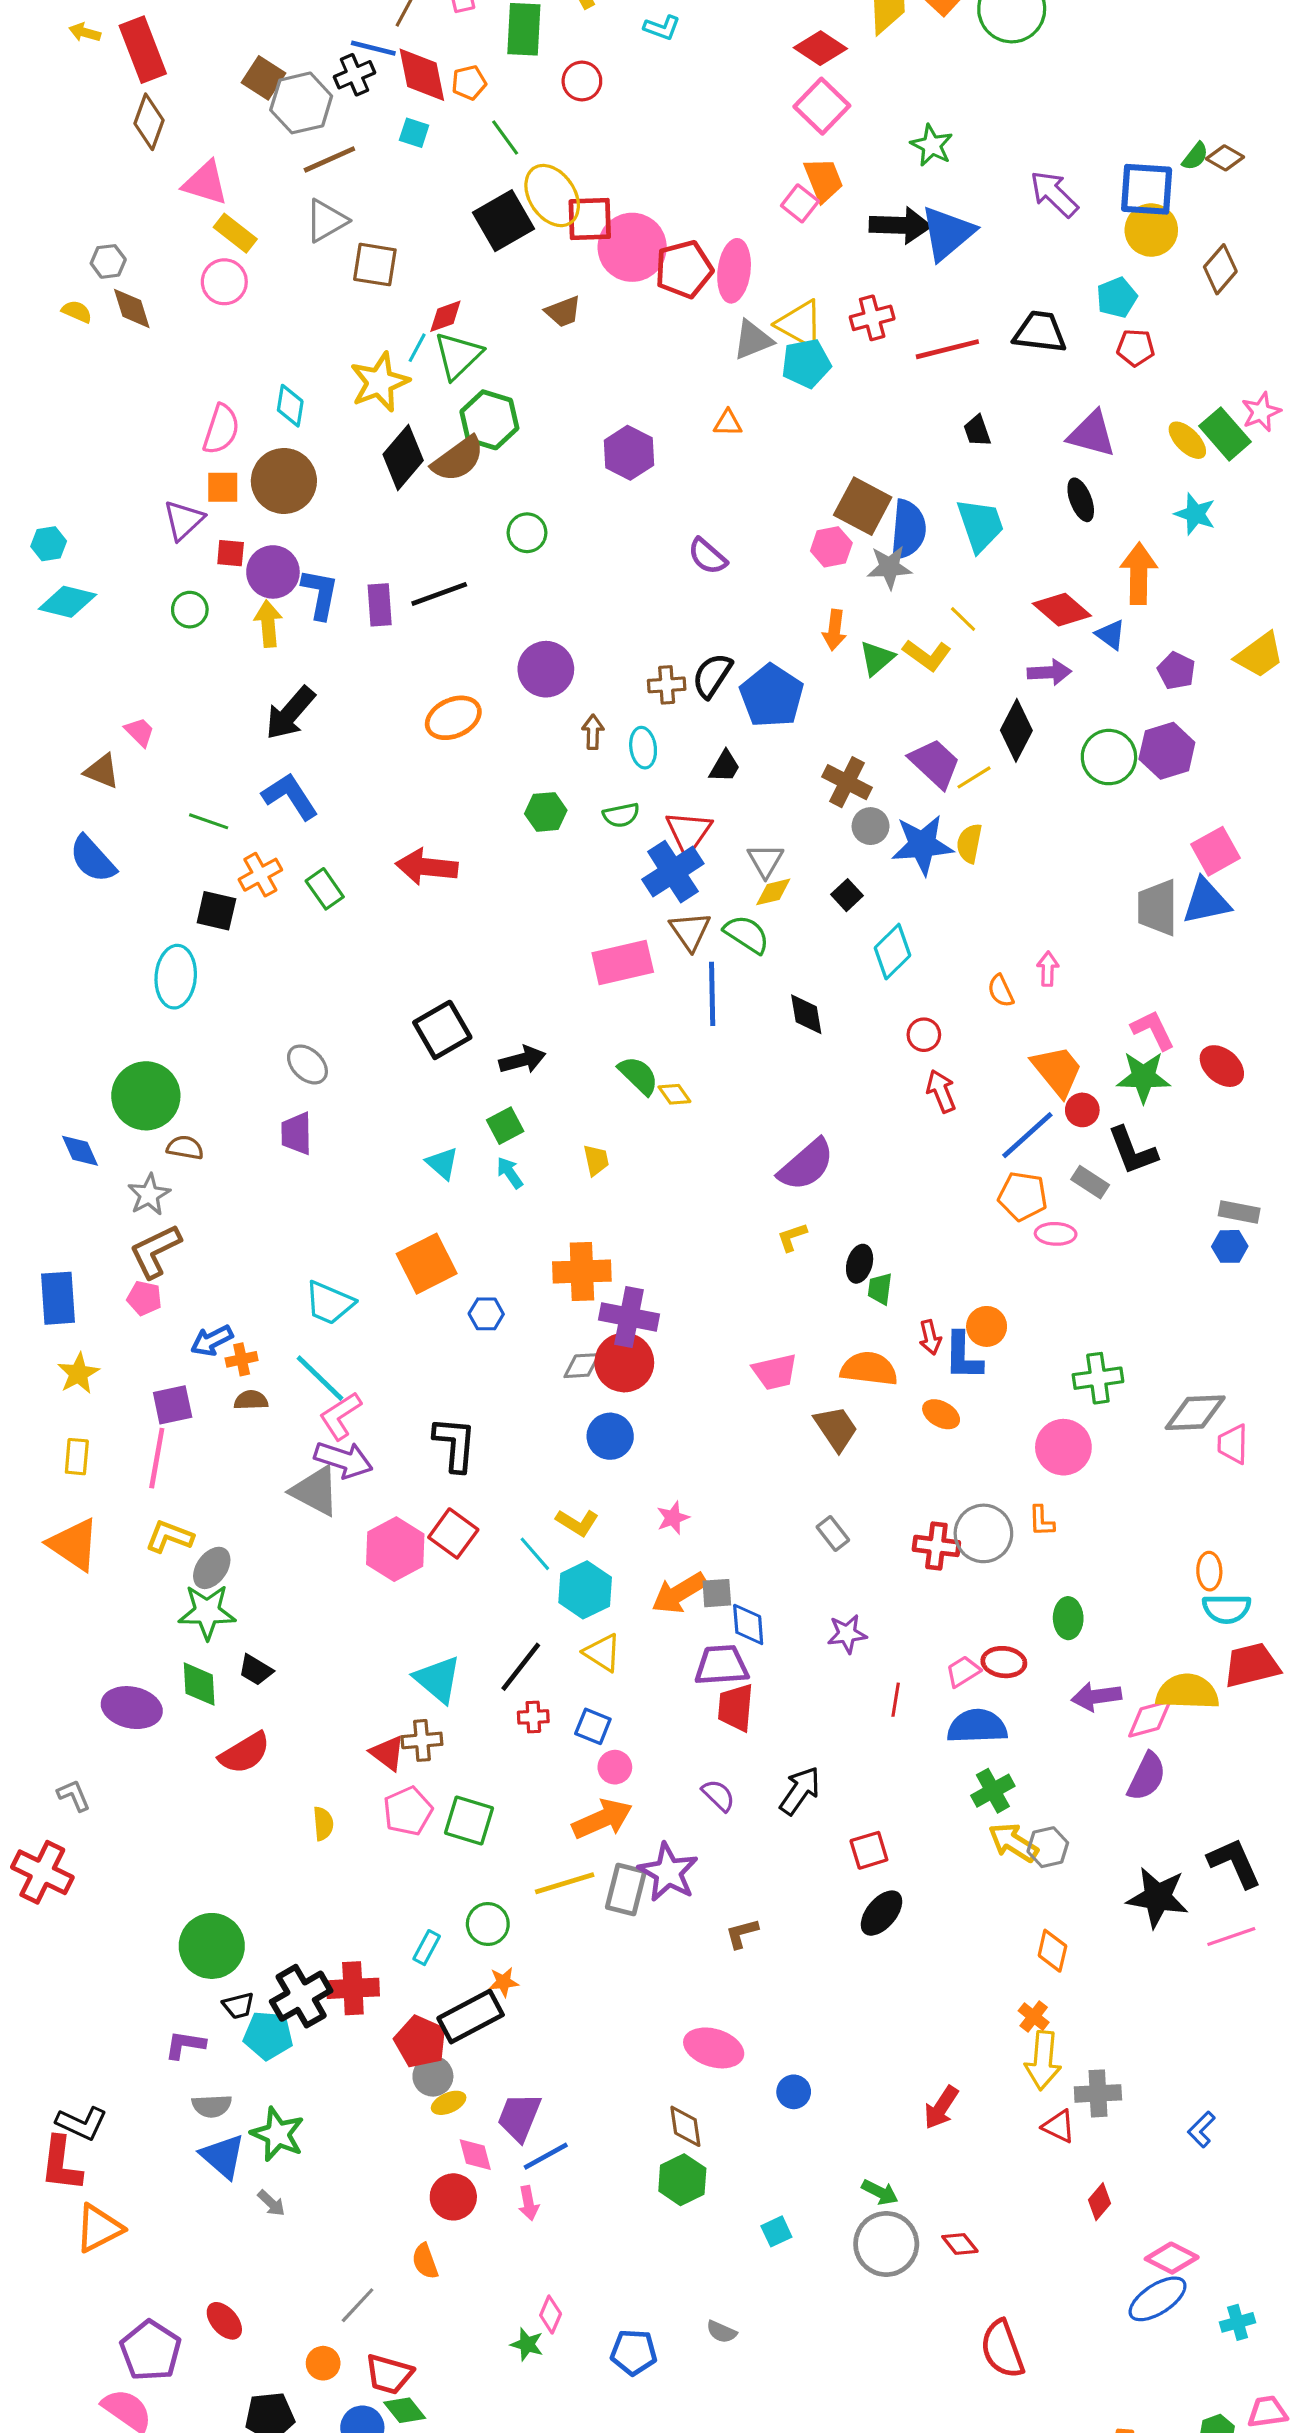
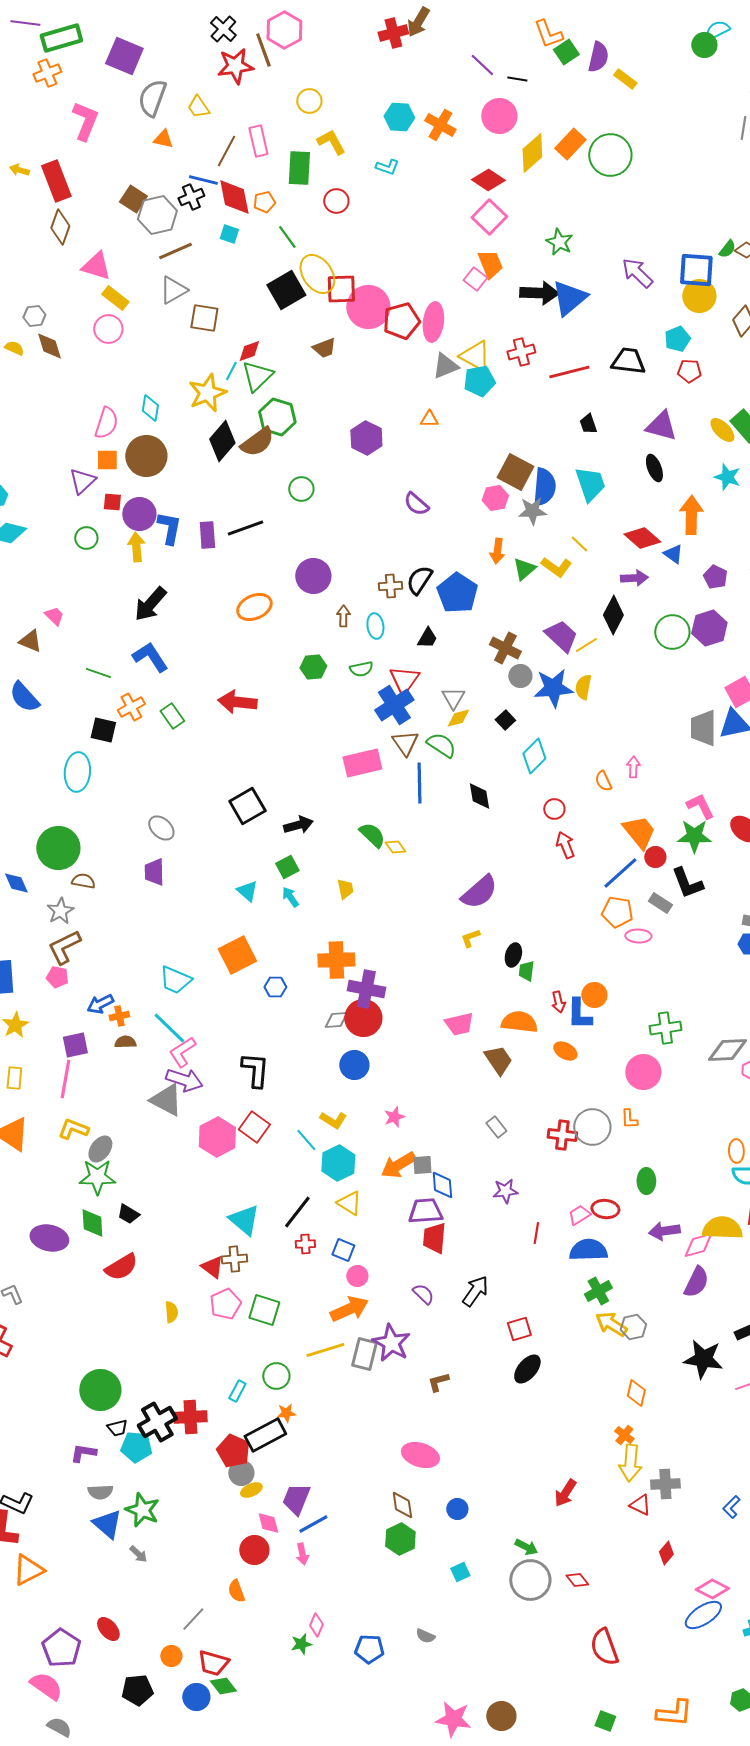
blue circle: (794, 2092) -> (457, 1509), moved
green star: (527, 2344) -> (301, 1644), turned -30

